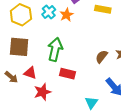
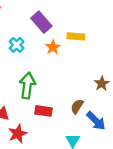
orange star: (67, 15) -> (53, 47), moved
brown semicircle: (102, 57) -> (77, 106), moved

